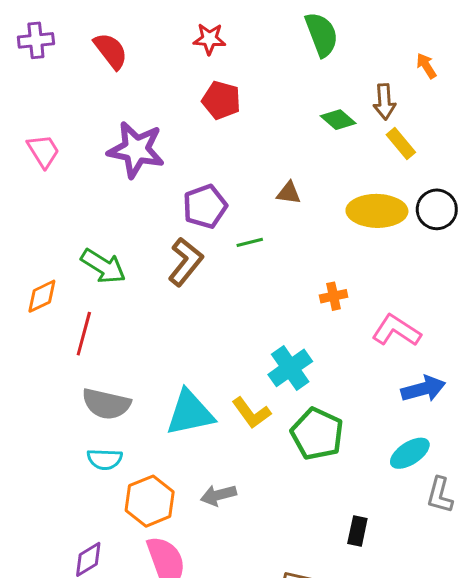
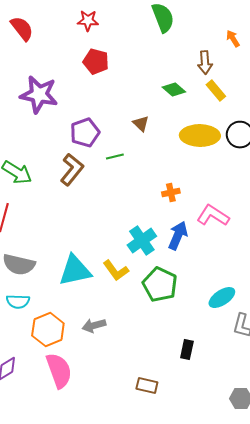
green diamond: (338, 120) -> (174, 90), moved
brown triangle: (289, 193) -> (141, 124), turned 36
blue arrow: (423, 389) -> (178, 236), moved, turned -52

